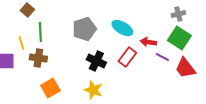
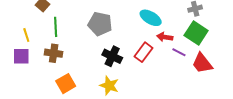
cyan ellipse: (122, 28) -> (151, 18), moved
gray pentagon: (84, 29) -> (100, 24), turned 30
yellow line: (21, 43) -> (26, 35), moved

